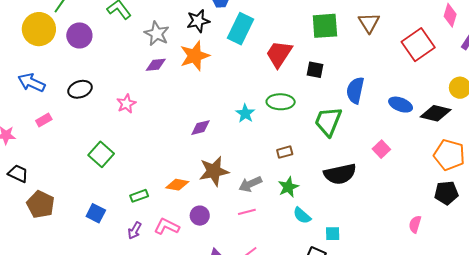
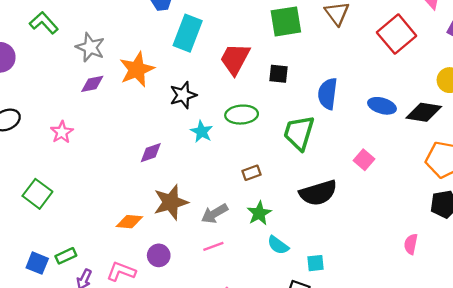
black star: (198, 21) -> (183, 95), moved
green rectangle: (139, 196) -> (66, 256), moved

